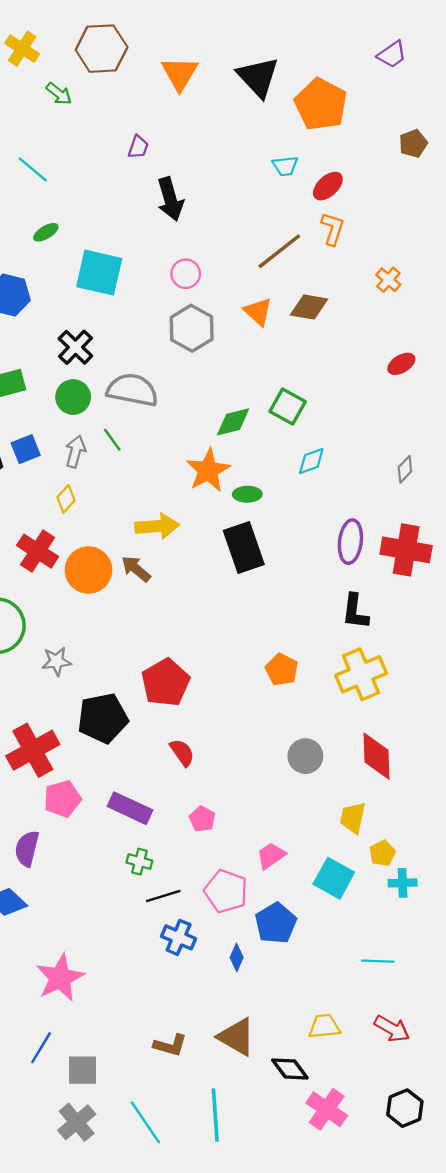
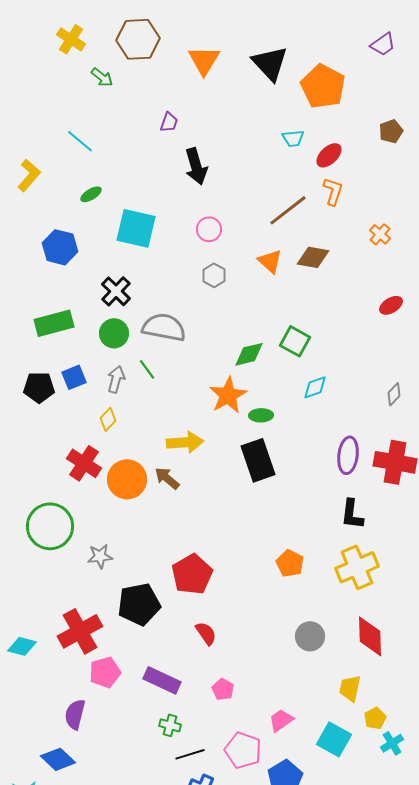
brown pentagon: (413, 143) -> (391, 131), moved
gray hexagon: (192, 328) -> (214, 275), size x0.6
cyan cross: (403, 883) -> (392, 743), turned -30

